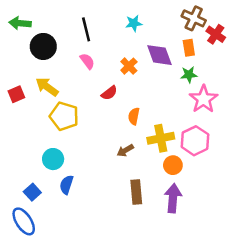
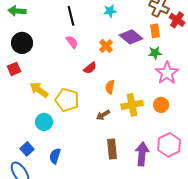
black circle: (43, 46) -> (22, 43), moved
purple diamond: (159, 55) -> (131, 37), turned -30
yellow arrow: (47, 87) -> (39, 90), moved
yellow pentagon: (64, 116) -> (67, 100), moved
pink hexagon: (195, 141) -> (169, 145), moved
orange circle: (173, 165) -> (161, 105), moved
blue semicircle: (67, 185) -> (55, 156), moved

